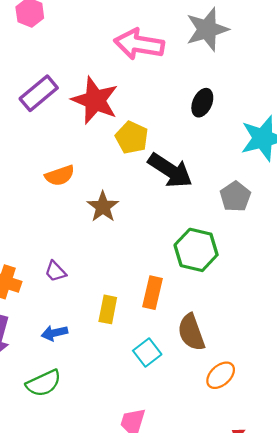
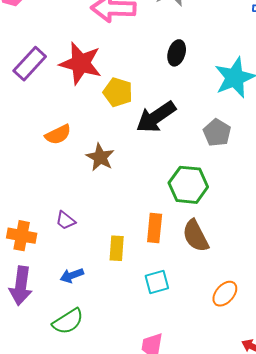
black arrow: (170, 170) -> (156, 117), turned 120
brown semicircle: (191, 332) -> (196, 236), moved
cyan square: (147, 353) -> (157, 282), turned 30

